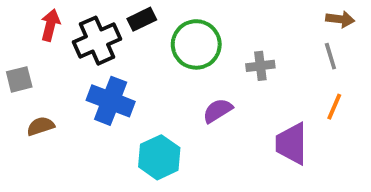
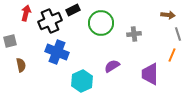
brown arrow: (340, 19) -> (168, 15), moved
gray line: (330, 56) -> (178, 34), moved
purple semicircle: (218, 111) -> (112, 66), moved
brown semicircle: (41, 126) -> (21, 65), turned 96

